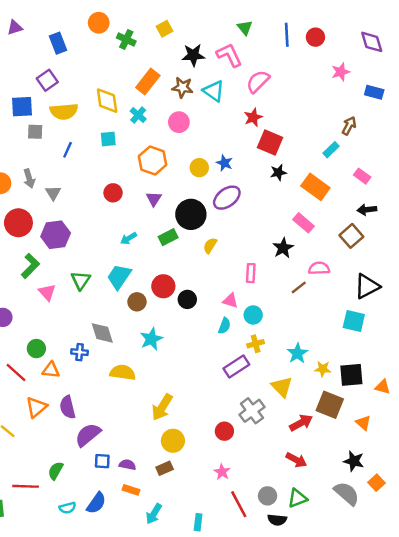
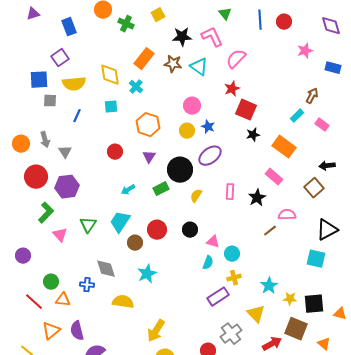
pink circle: (179, 122) -> (192, 106), moved
pink rectangle: (362, 176) -> (322, 125), moved
pink rectangle: (251, 273) -> (230, 192), moved
black circle: (187, 299) -> (190, 230), moved

